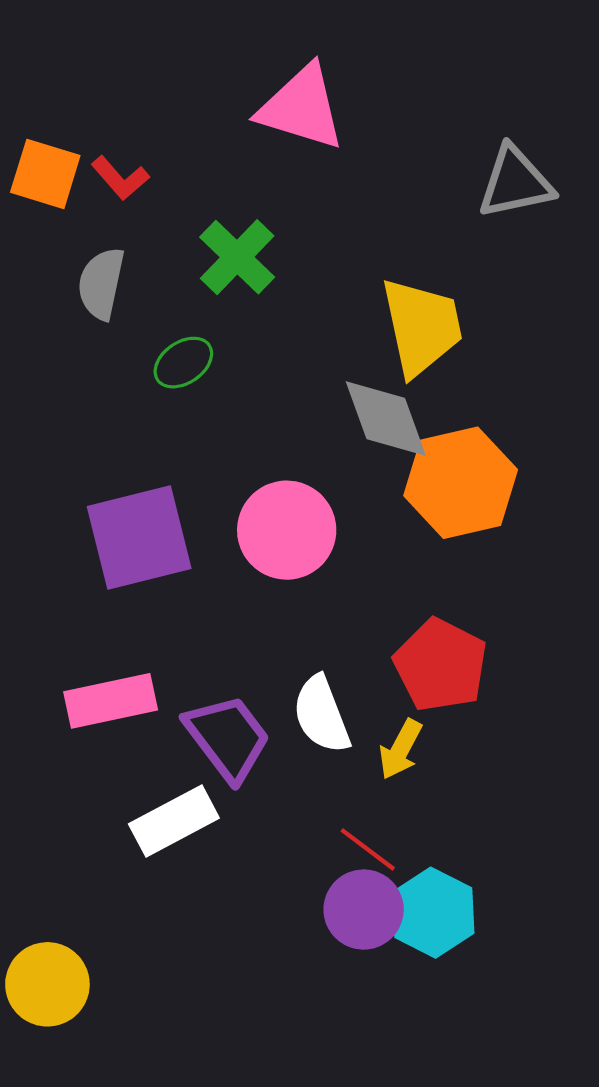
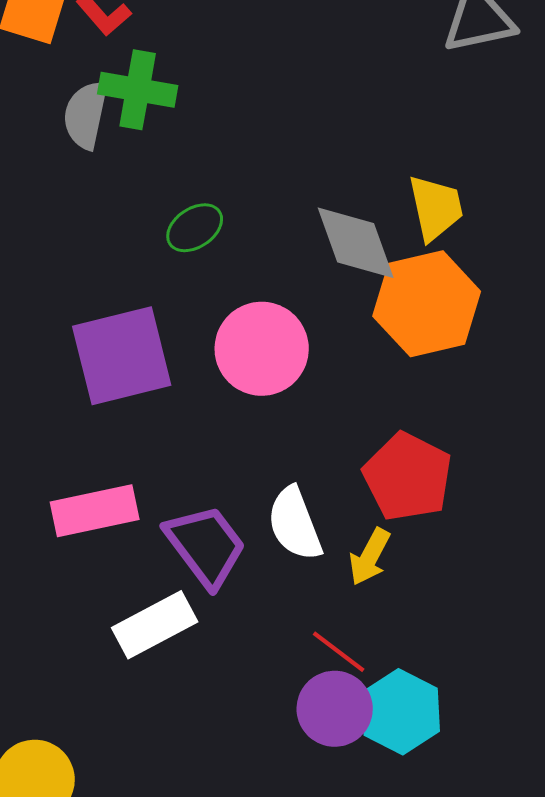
green cross: (237, 257) -> (138, 90), moved, turned -34
yellow trapezoid: (422, 327) -> (436, 208), moved, size x0.7
green ellipse: (183, 363) -> (195, 228), moved

